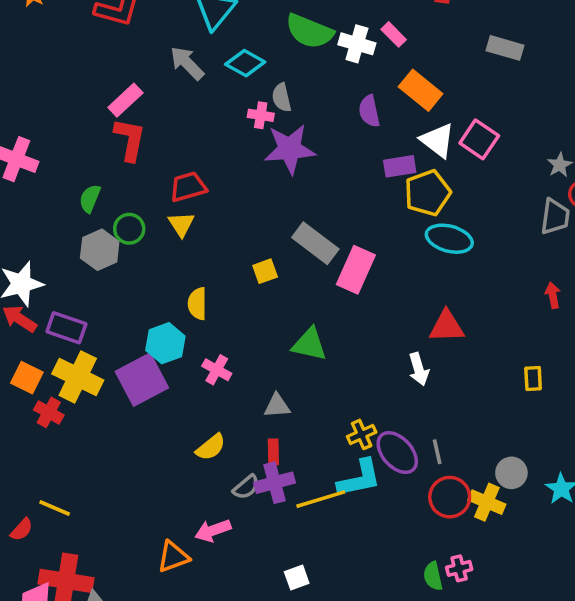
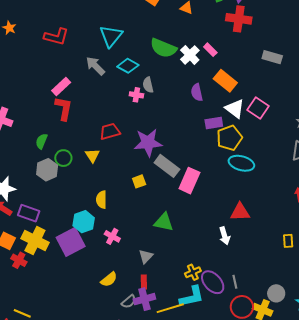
white cross: (357, 44) -> (190, 55), turned 30
purple star: (290, 149) -> (148, 143), moved
red trapezoid: (188, 187) -> (110, 131), moved
gray triangle: (277, 406) -> (146, 256), turned -42

